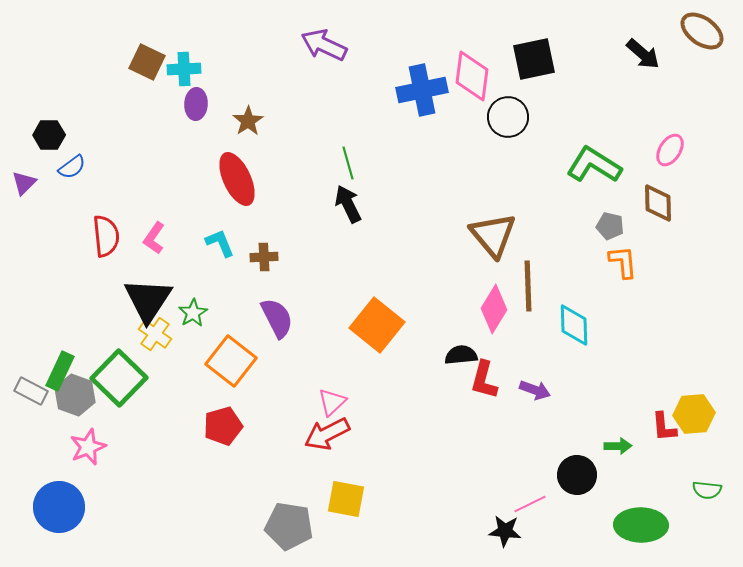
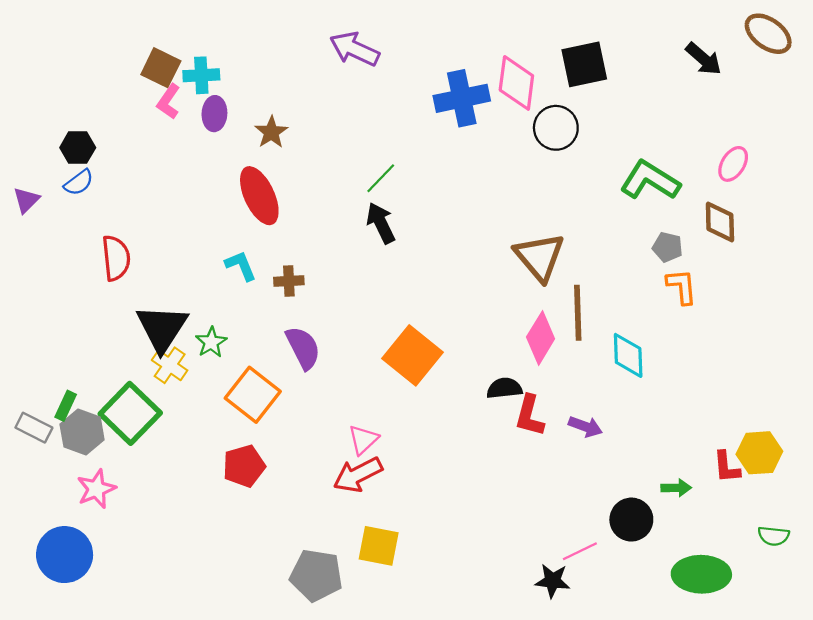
black hexagon: (49, 135) -> (78, 148), moved
green line: (348, 163) -> (381, 178), turned 60
pink L-shape: (154, 238) -> (169, 102), moved
green rectangle: (60, 371) -> (66, 406), size x0.7

